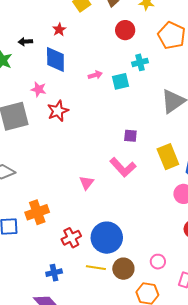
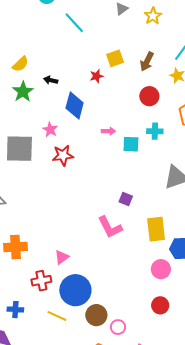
red star: (59, 30) -> (97, 76), moved
pink triangle: (87, 183) -> (62, 257), moved
brown circle: (123, 269) -> (96, 315), moved

